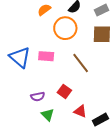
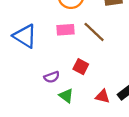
pink rectangle: (46, 56) -> (66, 30), moved
red triangle: (80, 111) -> (103, 96), moved

